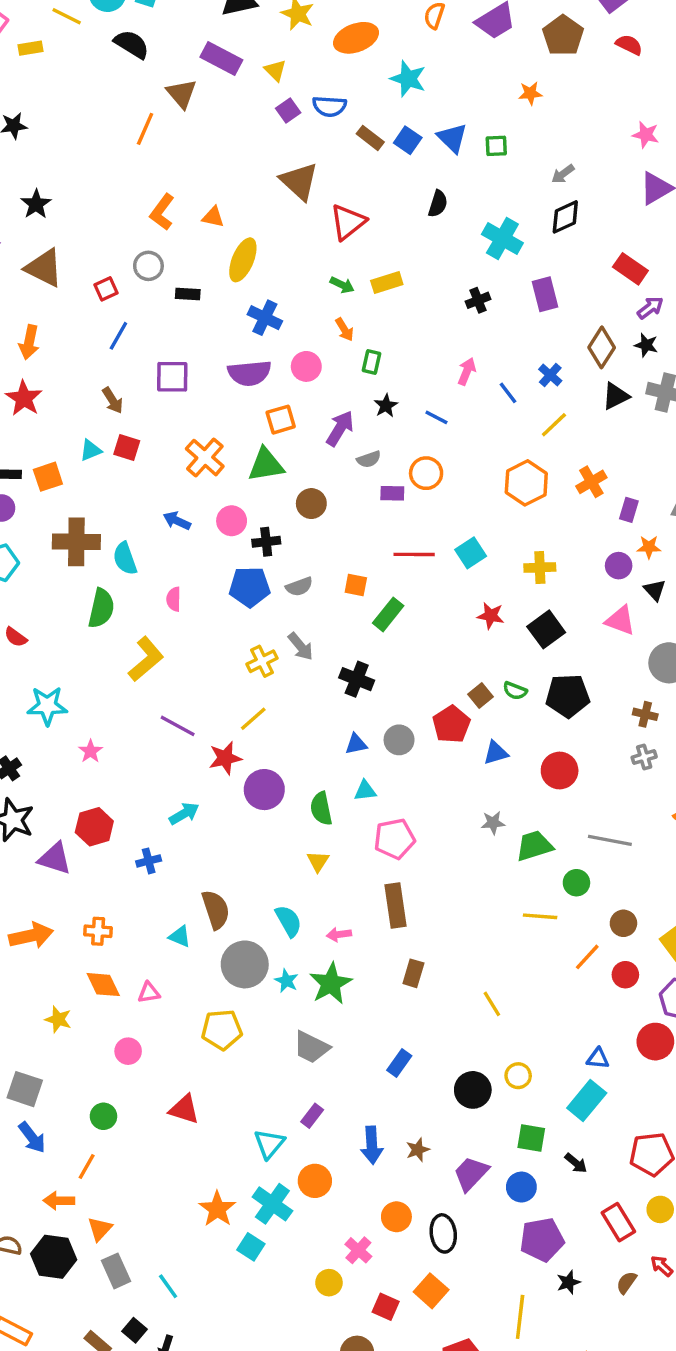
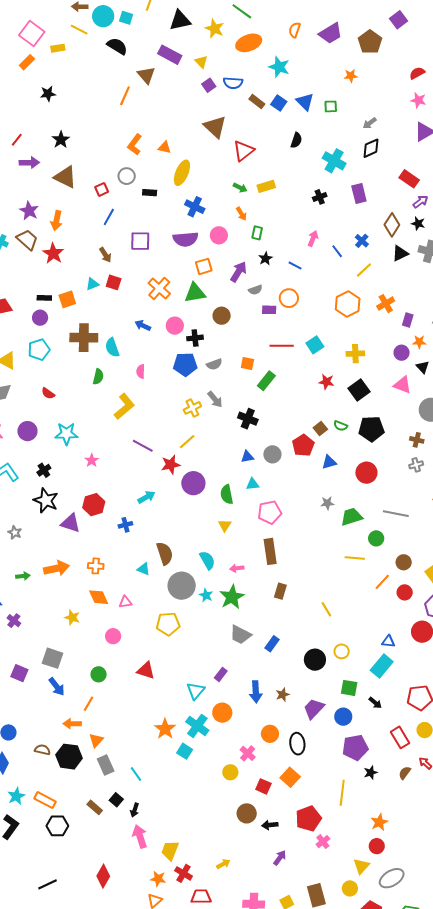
red semicircle: (629, 45) -> (417, 73), moved, turned -56
green semicircle: (101, 608) -> (98, 377), size x0.7
gray trapezoid: (311, 1047) -> (240, 635), moved

